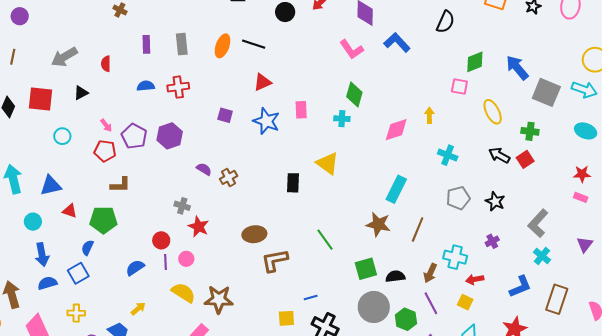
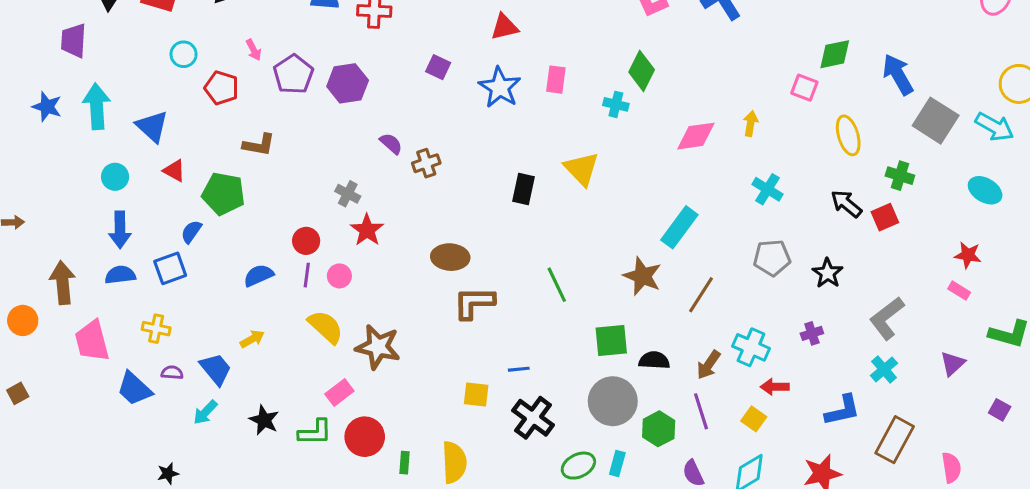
red pentagon: (105, 151) -> (222, 88), moved
blue triangle: (51, 185) -> (152, 126), turned 45

